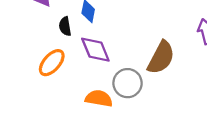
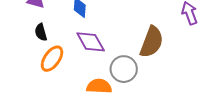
black semicircle: (65, 26) -> (41, 32), moved

